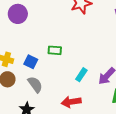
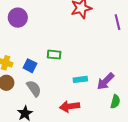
cyan rectangle: (81, 75) -> (80, 79), turned 48

